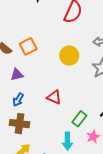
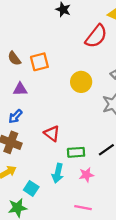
red triangle: (54, 97) -> (52, 134), moved
green rectangle: (79, 119) -> (76, 152), turned 35

